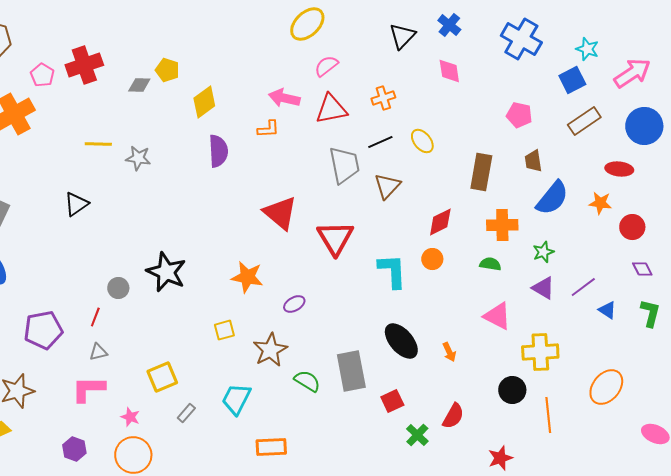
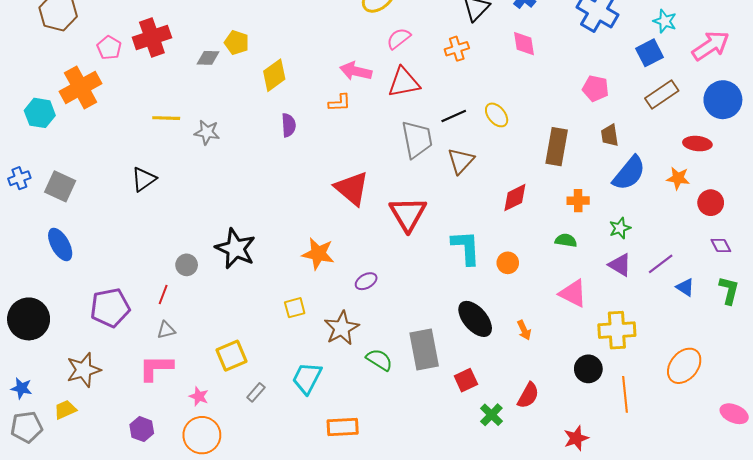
orange cross: (383, 98) -> (457, 49), moved
purple semicircle: (218, 151) -> (289, 125), size x0.7
orange cross: (502, 225) -> (578, 201), size x0.7
orange circle: (432, 259) -> (508, 263), moved

